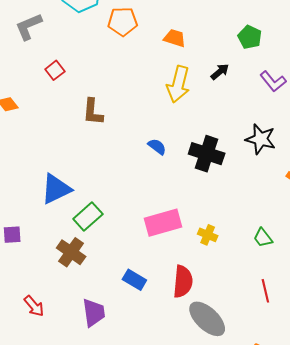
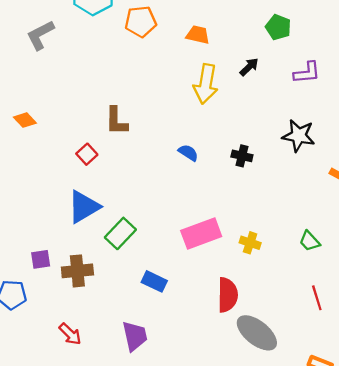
red square: (55, 70) -> (87, 154), moved
purple L-shape: (273, 81) -> (307, 73), turned -52
black cross: (207, 154) -> (242, 156), size x0.6
brown cross: (71, 252) -> (77, 271), moved, turned -36
blue rectangle: (134, 280) -> (154, 281), moved

